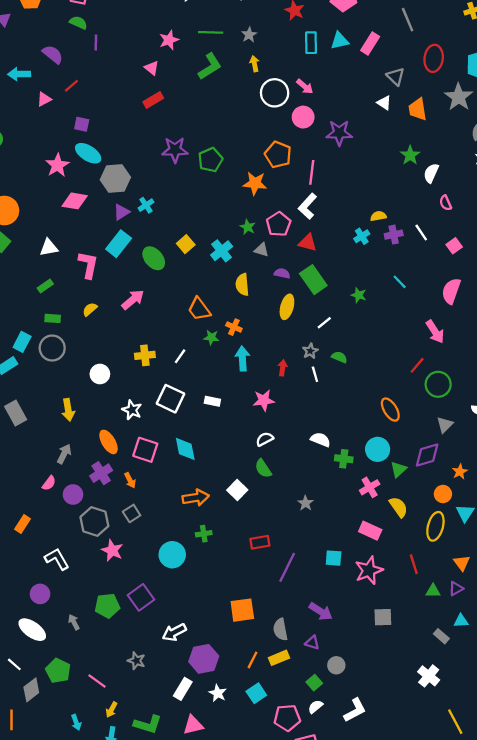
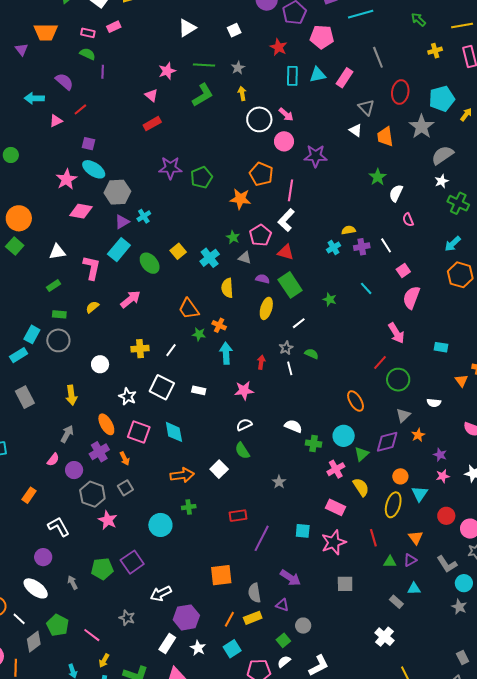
pink square: (454, 246) -> (403, 270), moved
orange star: (460, 472) -> (418, 435), moved

